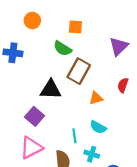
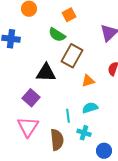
orange square: (75, 27) -> (69, 15), turned -32
cyan semicircle: (98, 127) -> (90, 108), turned 133
pink triangle: (31, 148) -> (28, 127), turned -30

